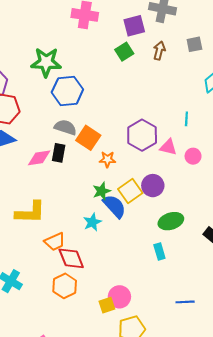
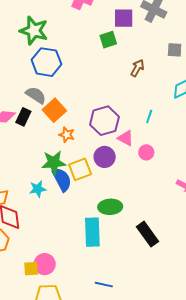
brown arrow: (159, 51) -> (137, 68), moved
purple circle: (153, 186) -> (105, 157), moved
green star: (102, 191) -> (54, 162), size x1.4
cyan rectangle: (159, 252) -> (92, 232), size x1.8

